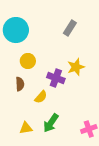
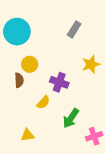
yellow star: (76, 67) -> (91, 64), moved
brown semicircle: (20, 84) -> (19, 80), moved
green arrow: (51, 123) -> (71, 118), moved

